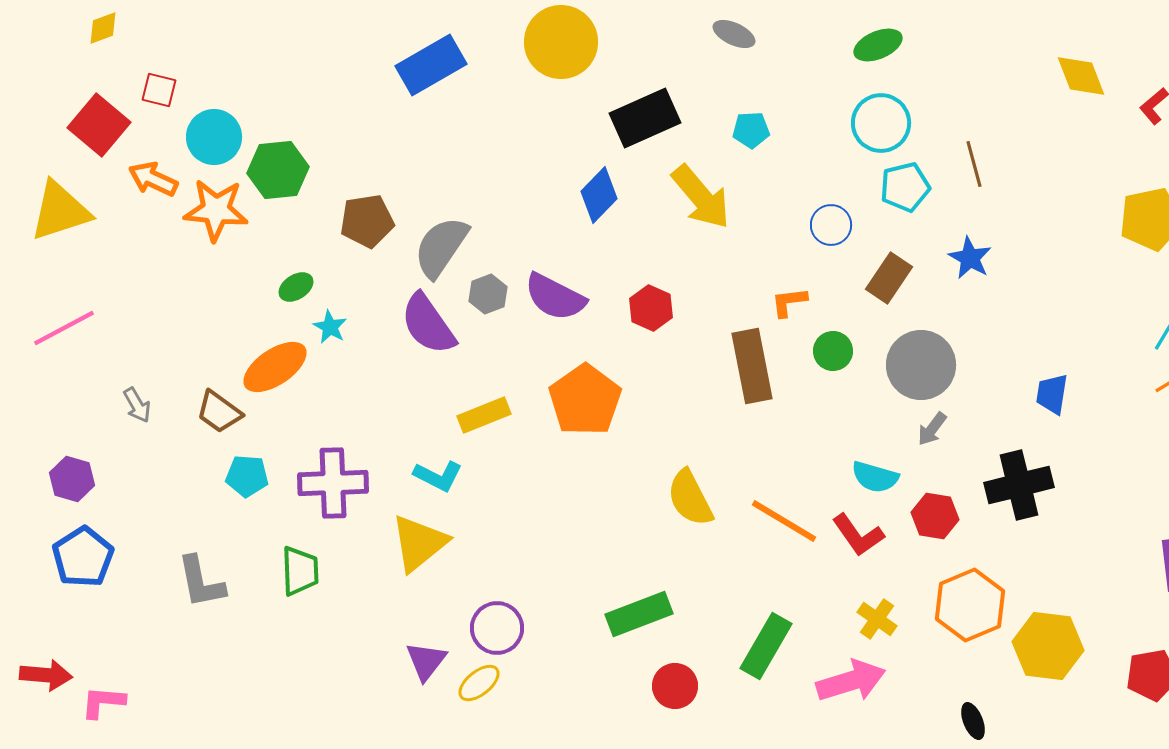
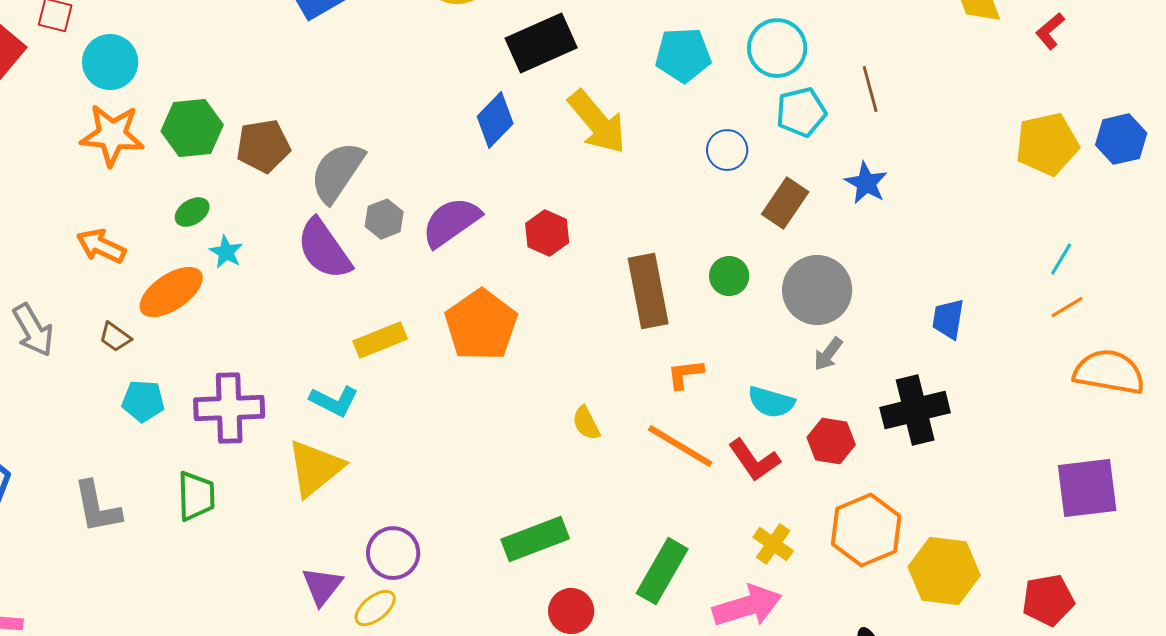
cyan pentagon: (751, 130) -> (683, 55), moved, size x1.5
green hexagon: (278, 170) -> (192, 128), moved
orange arrow: (153, 179) -> (101, 246), moved
purple semicircle: (555, 297) -> (451, 222), turned 118
orange L-shape: (789, 302) -> (685, 374), moved
gray arrow: (137, 405) -> (33, 330), size x1.5
brown trapezoid: (219, 412) -> (115, 337), size x0.7
yellow semicircle: (690, 498) -> (586, 423), size x0.6

